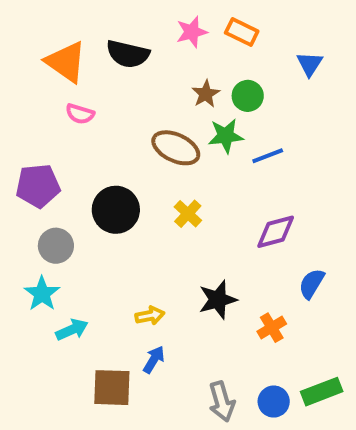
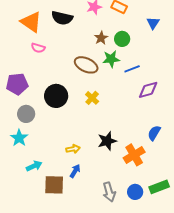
purple diamond: (276, 232) -> (148, 90), moved
orange cross: (272, 328) -> (134, 155), size x1.5
cyan arrow: (72, 330) -> (34, 166), moved

